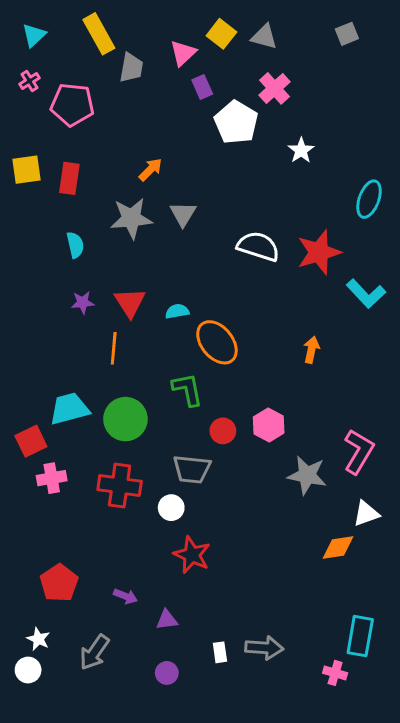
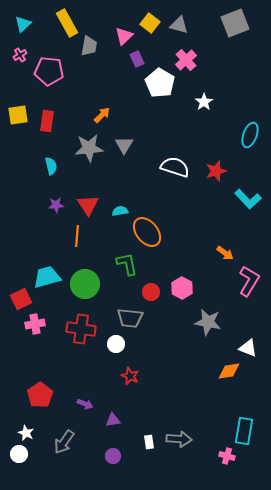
gray square: (347, 34) -> (235, 23), size x1.8
red star: (319, 252) -> (216, 171), size x0.7
orange arrow: (311, 350) -> (225, 253), moved, turned 114
pink L-shape: (359, 452) -> (249, 281), moved
white triangle: (366, 514) -> (248, 348), turned 42
red star: (192, 555) -> (130, 376), size x0.7

